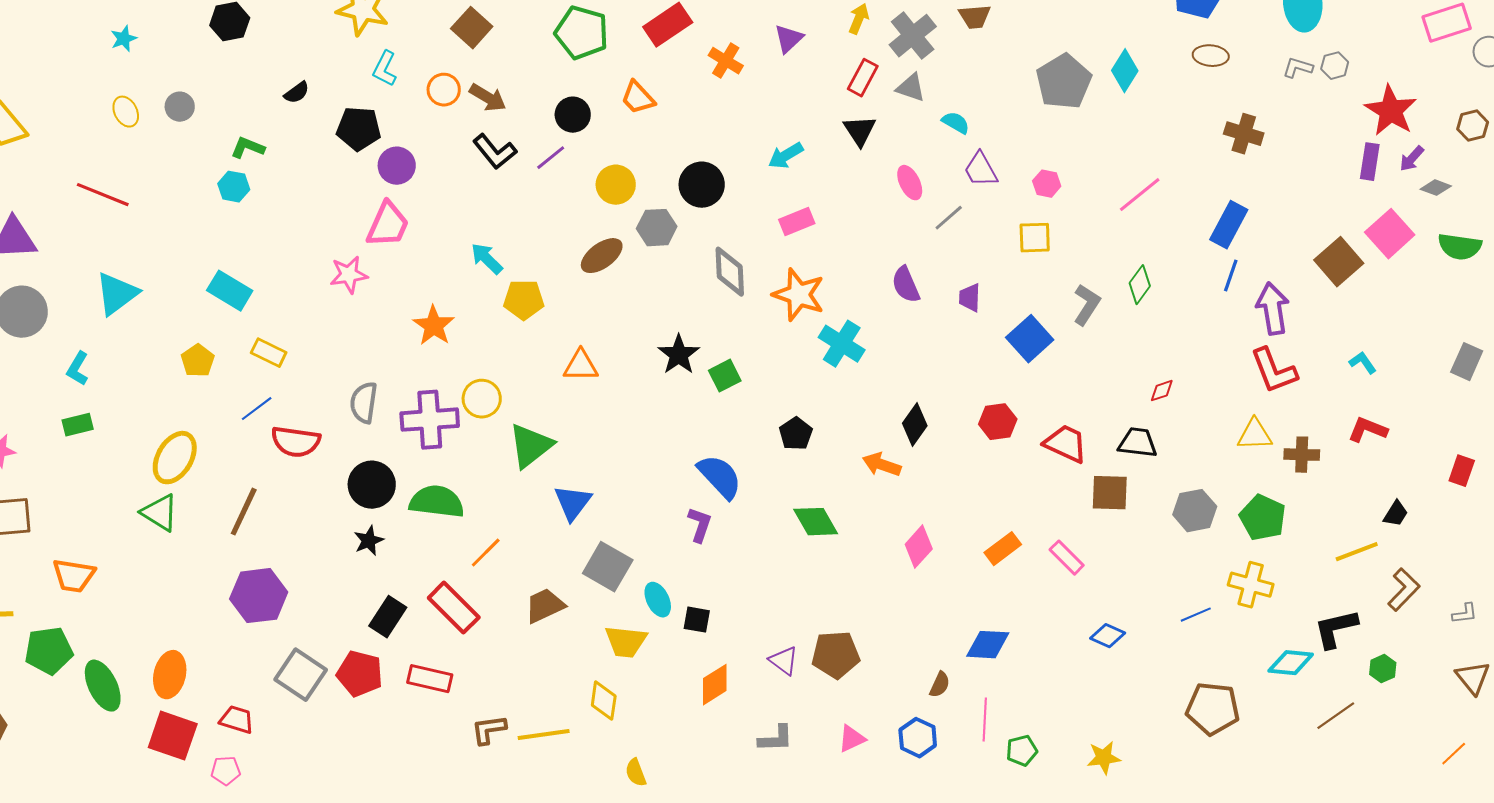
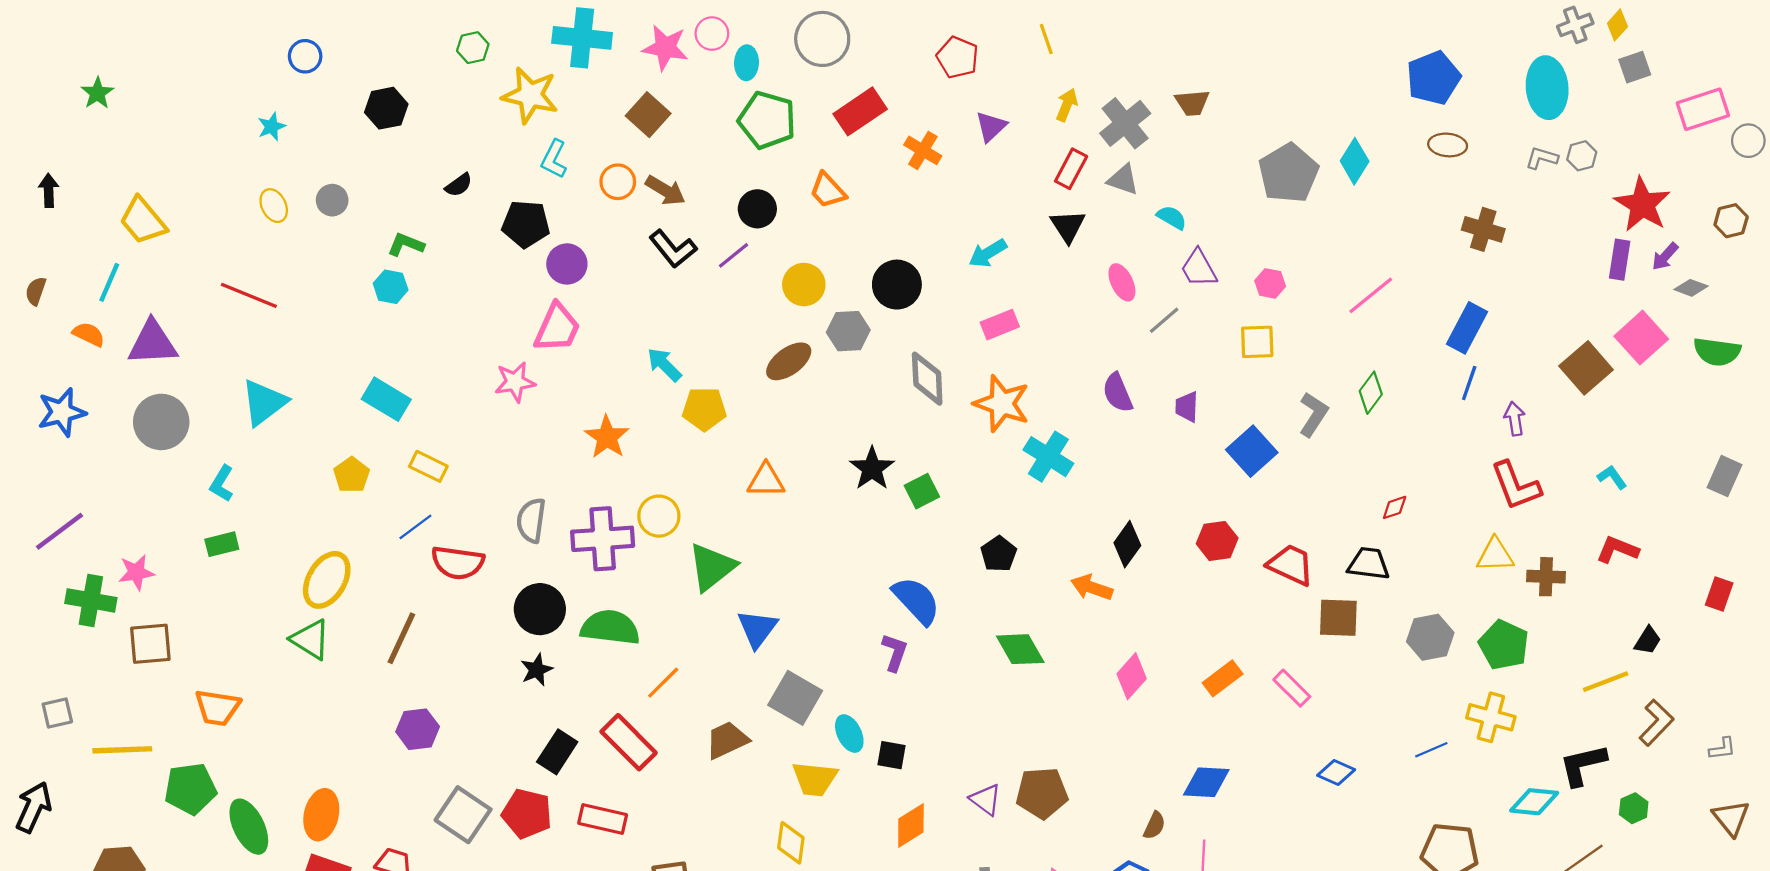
purple arrow: (1273, 309) -> (1515, 419), size x0.6
purple hexagon: (259, 596) -> (418, 729), size x0.7

